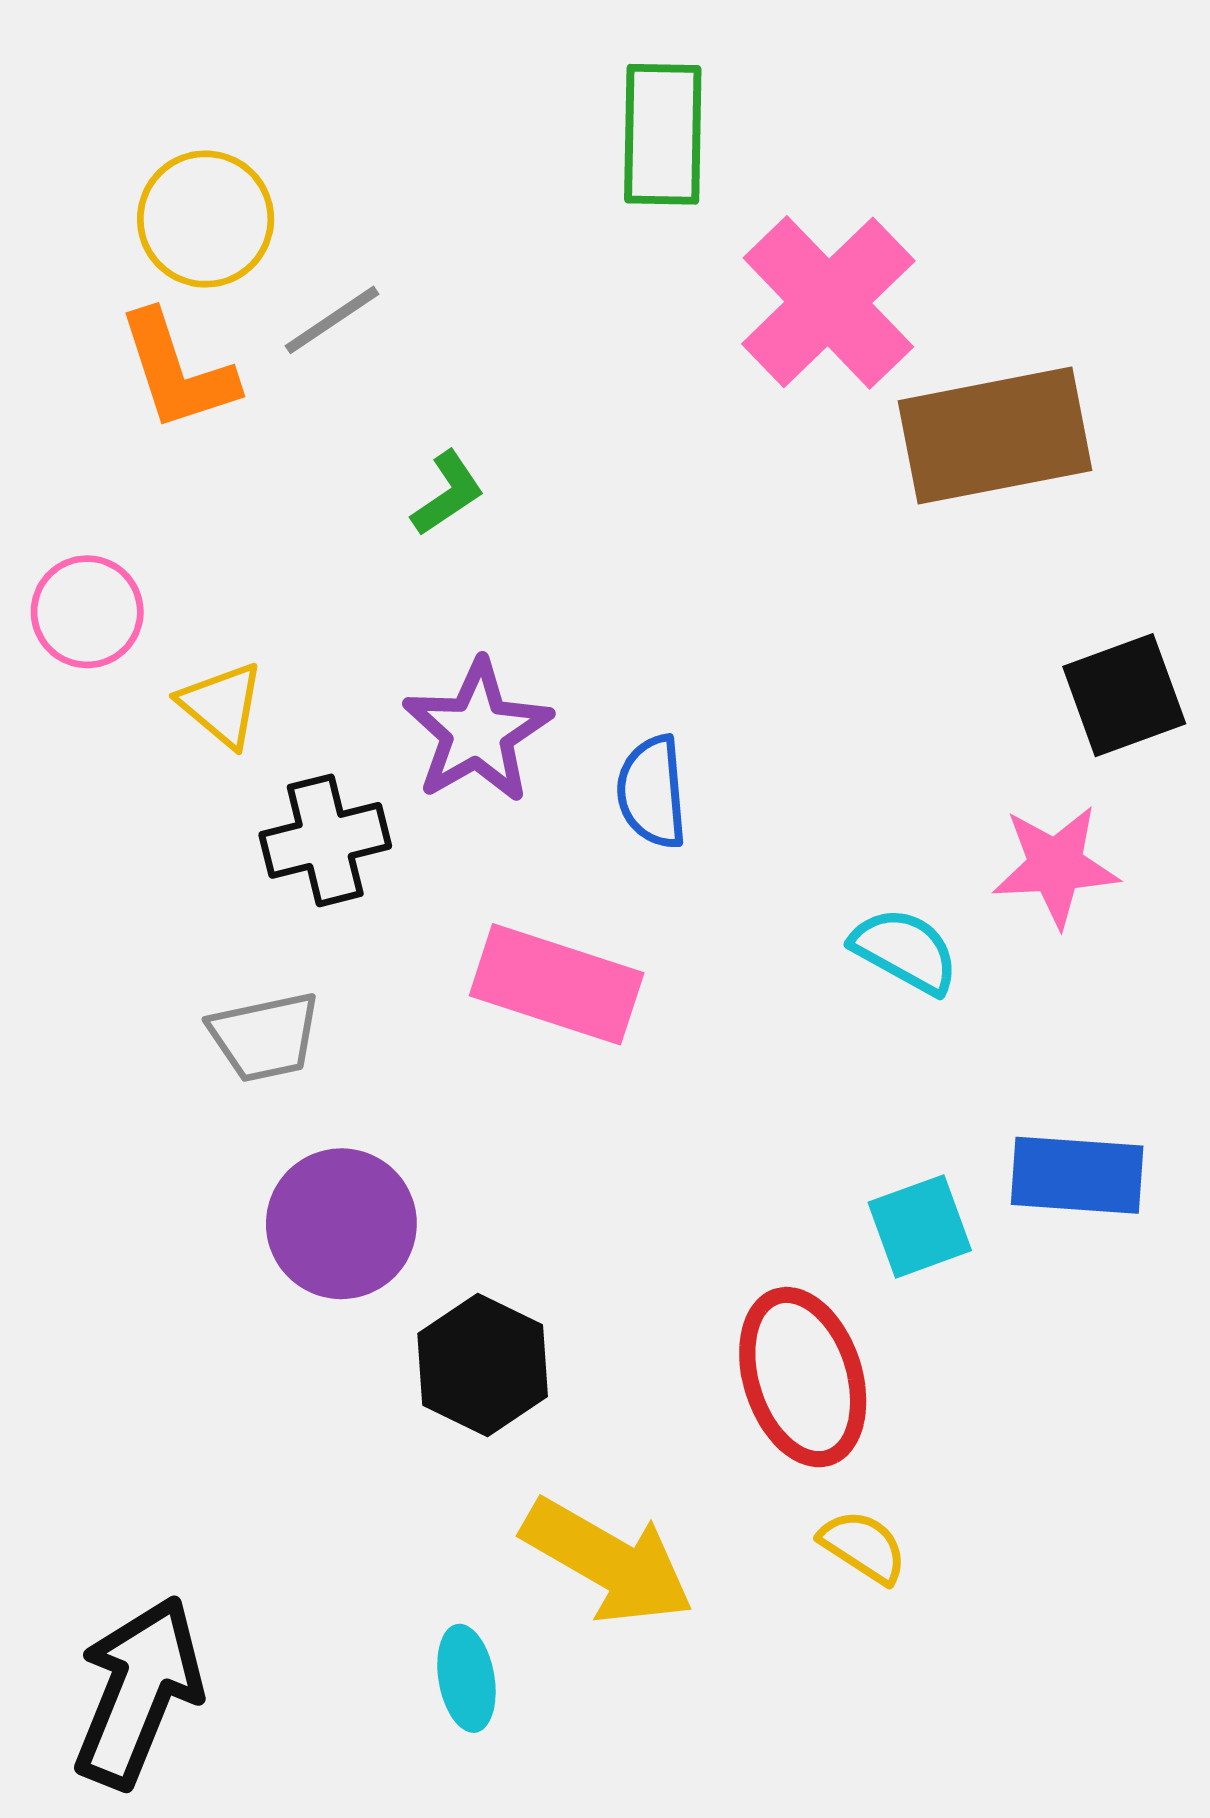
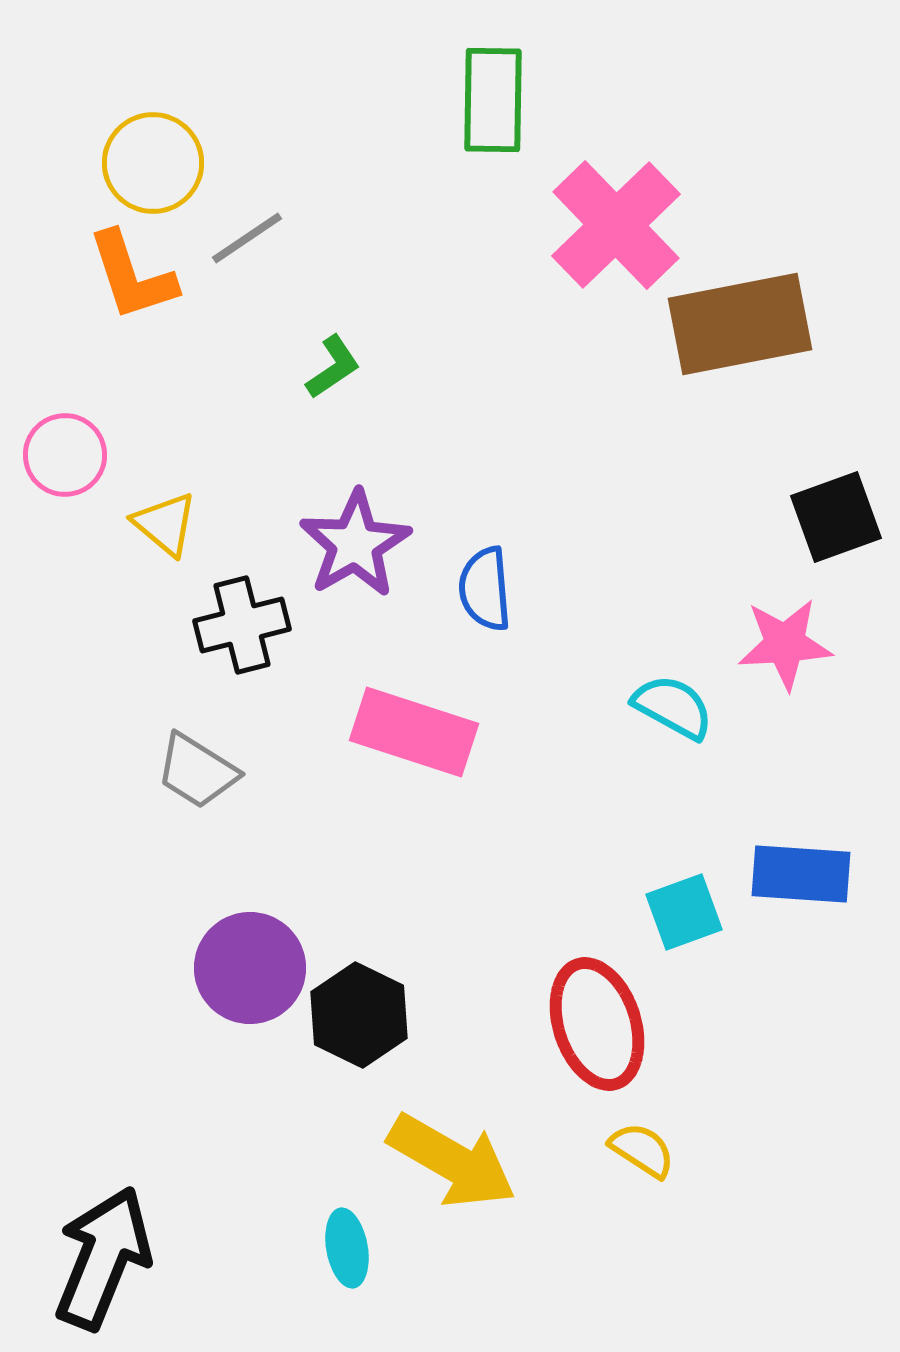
gray trapezoid: (265, 1037) -> (197, 771), turned 44
purple circle: (341, 1224) -> (250, 968), moved

